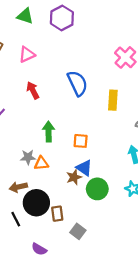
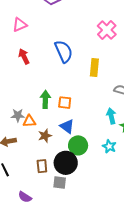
green arrow: (49, 132) -> (45, 99), moved
brown star: (74, 177) -> (45, 136), moved
black circle: (36, 203) -> (66, 163), moved
gray square: (78, 231) -> (60, 182), turned -32

